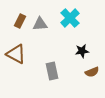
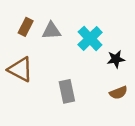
cyan cross: (70, 18) -> (90, 38), moved
black star: (82, 51) -> (116, 59), moved

